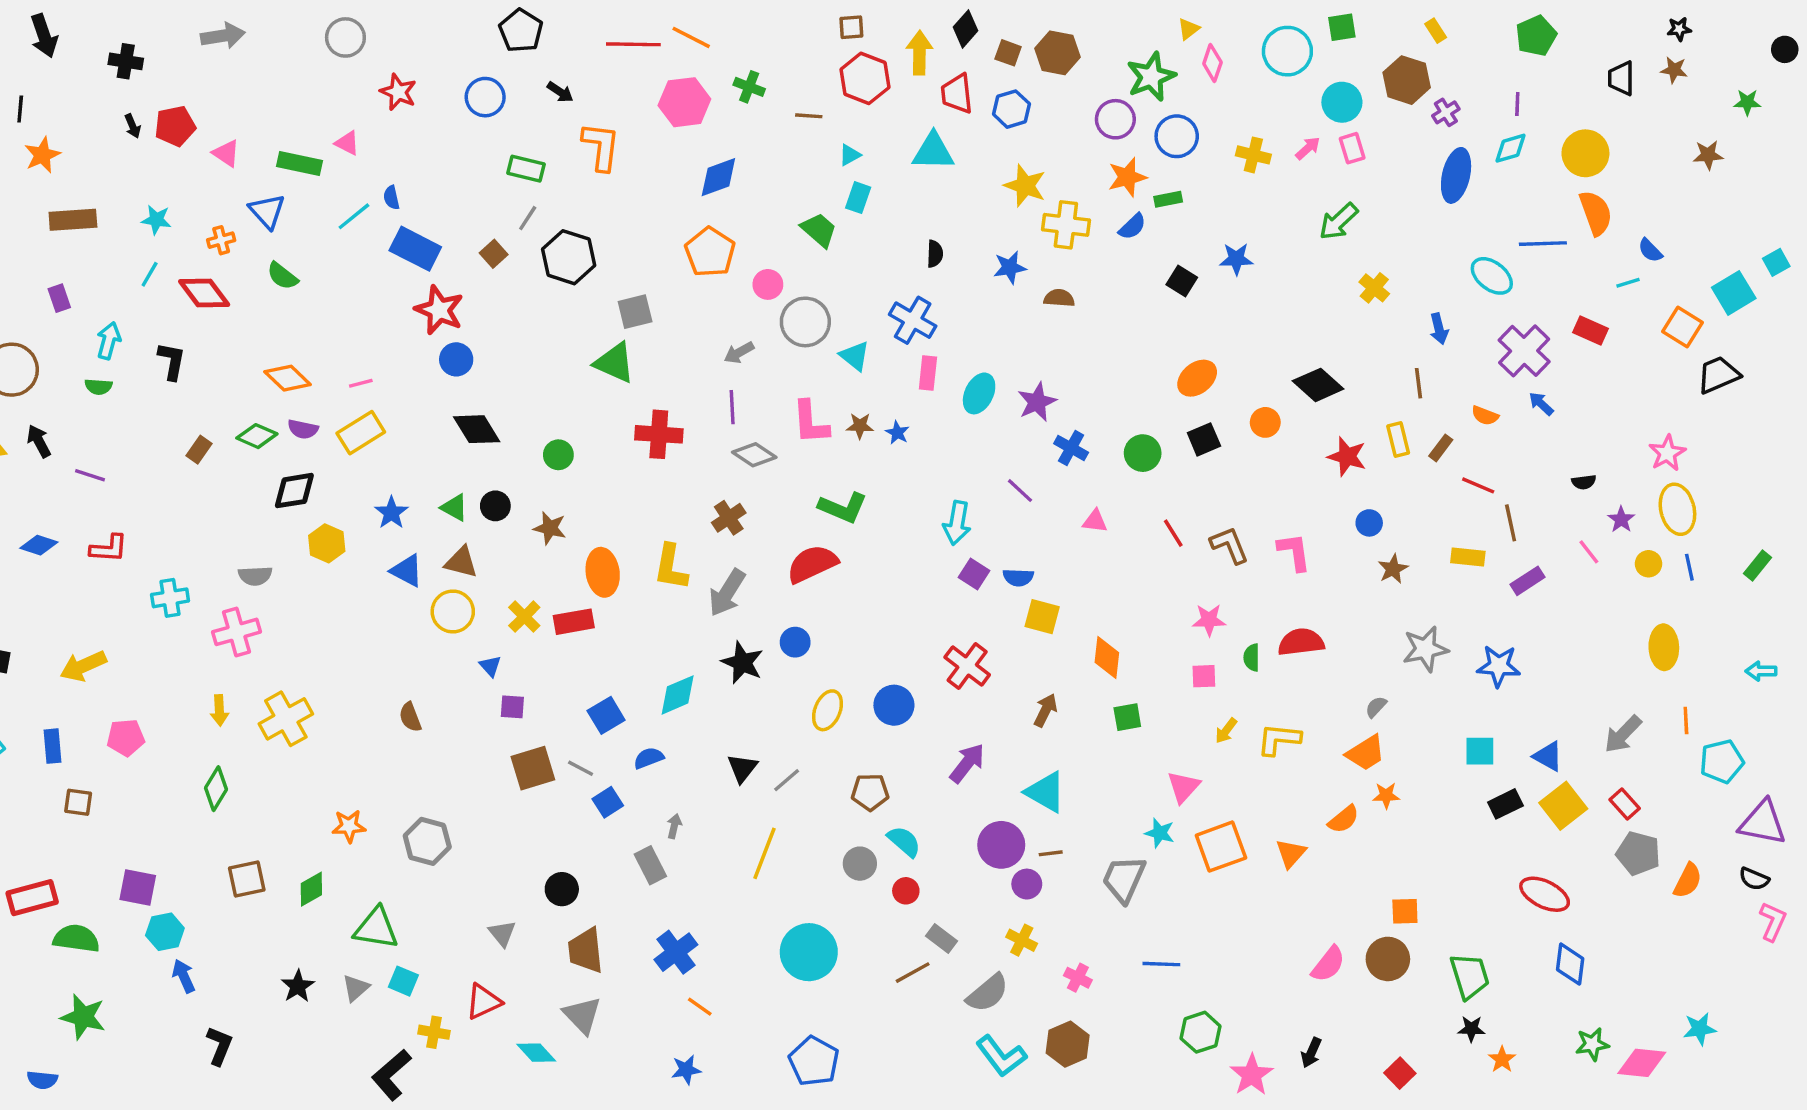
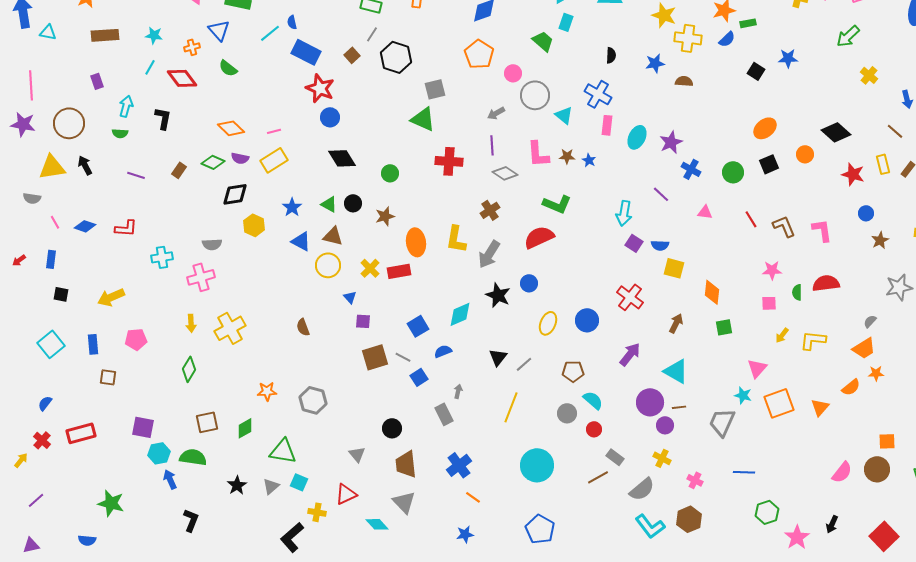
brown line: (1419, 383) -> (895, 131), turned -42
purple line: (90, 475) -> (136, 175), moved
brown star: (550, 528) -> (385, 216), turned -30
green semicircle: (76, 939) -> (193, 457), moved
red square: (1400, 1073) -> (884, 536), size x1.6

